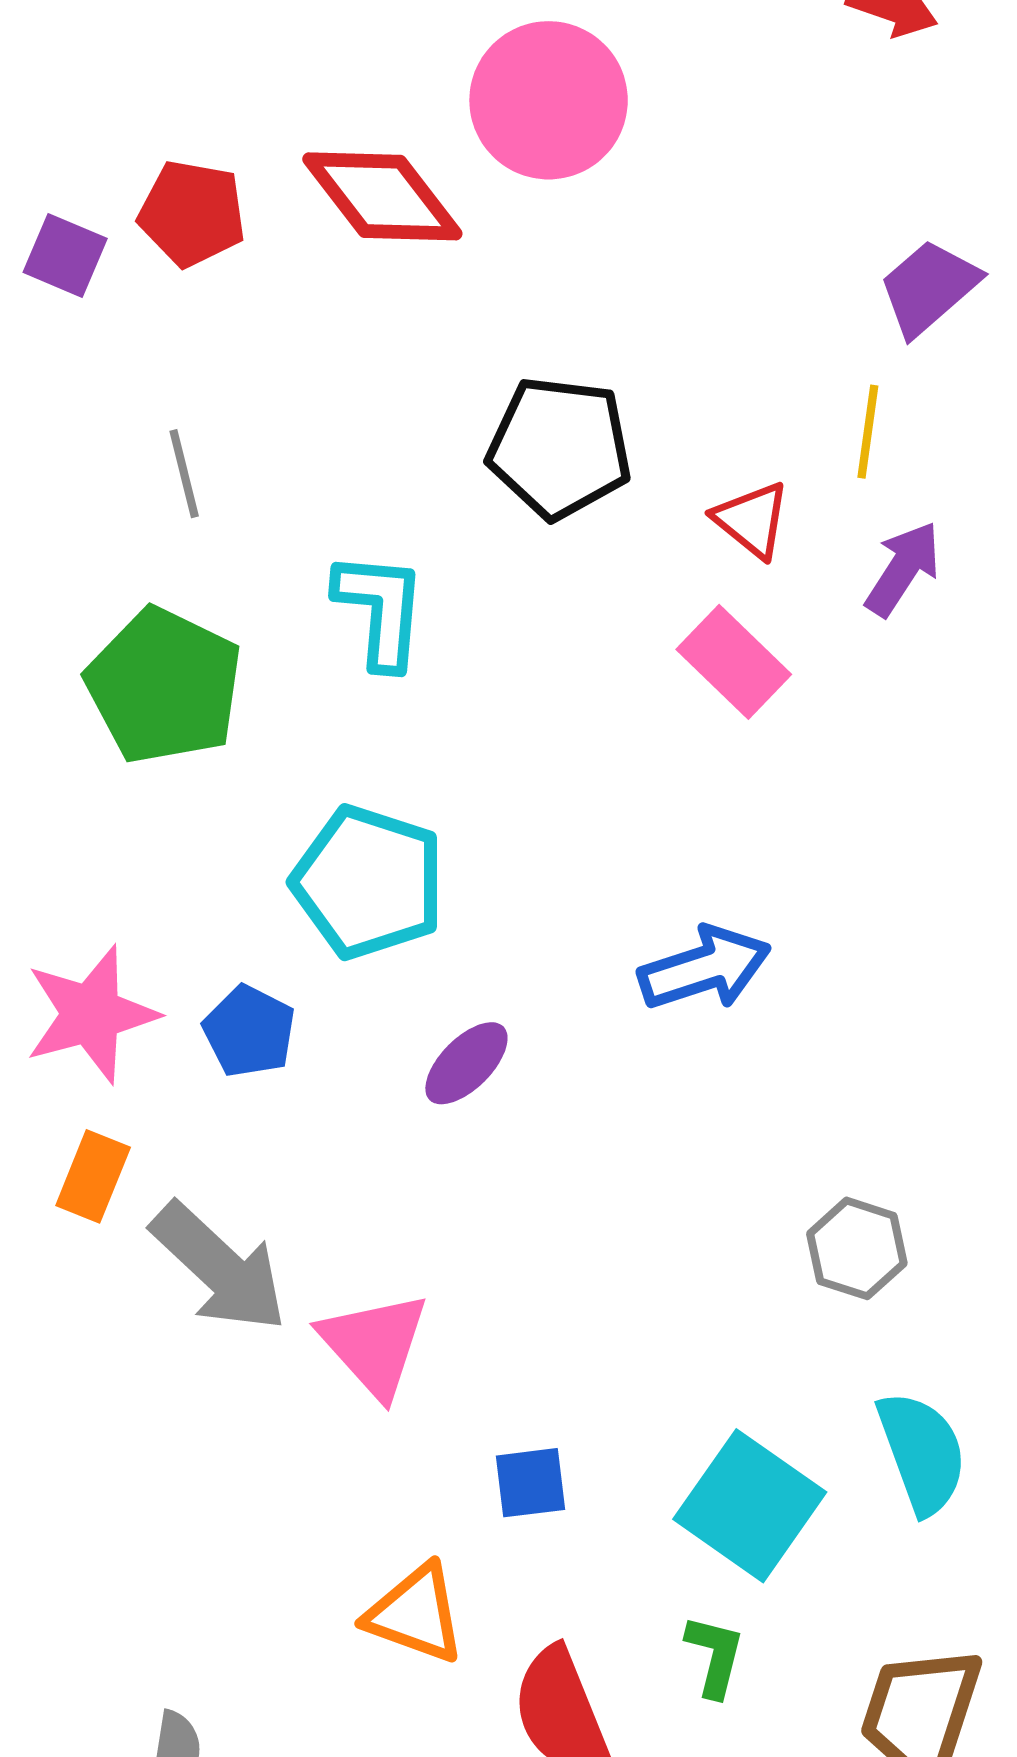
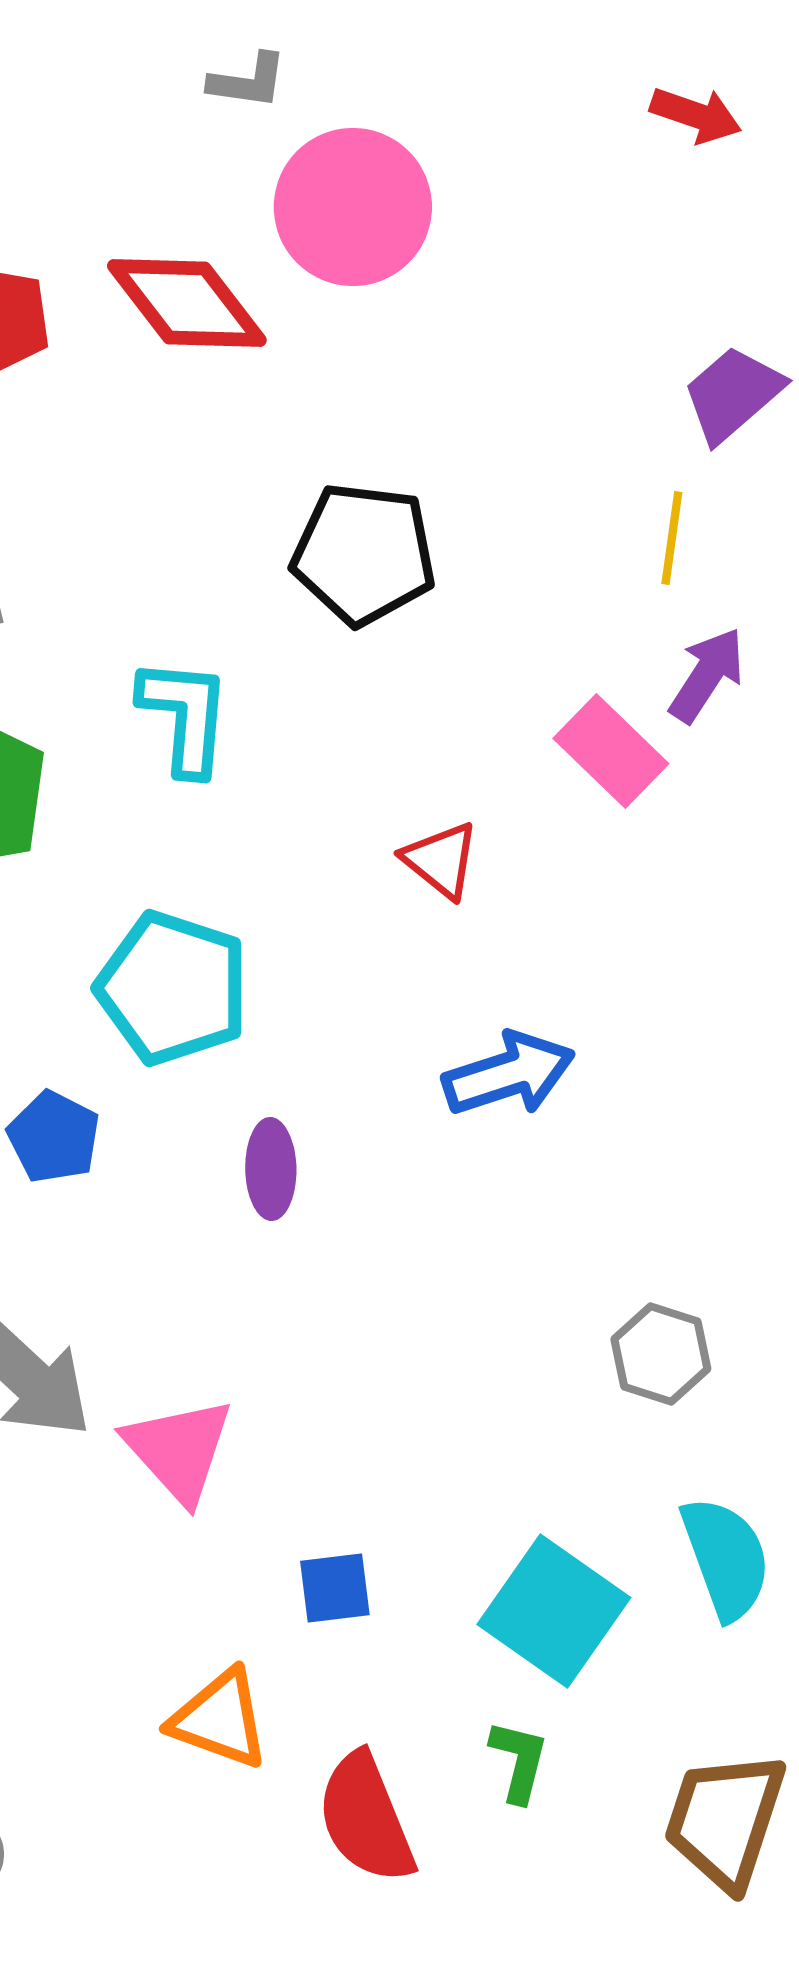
red triangle: (752, 520) -> (441, 860), moved
pink rectangle: (734, 662) -> (611, 751), moved
purple ellipse: (466, 1063) -> (271, 1169), turned -46

